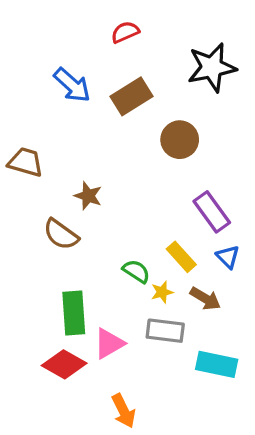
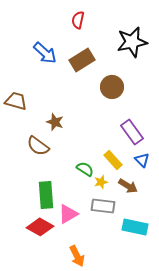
red semicircle: (125, 32) -> (78, 20), turned -54

